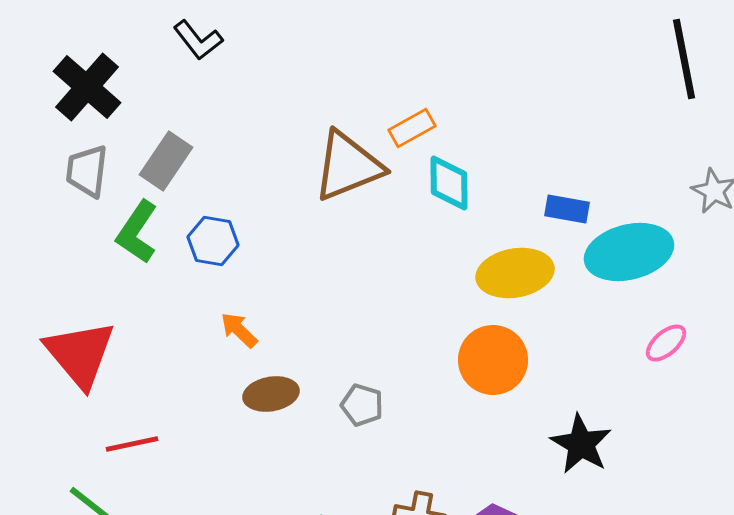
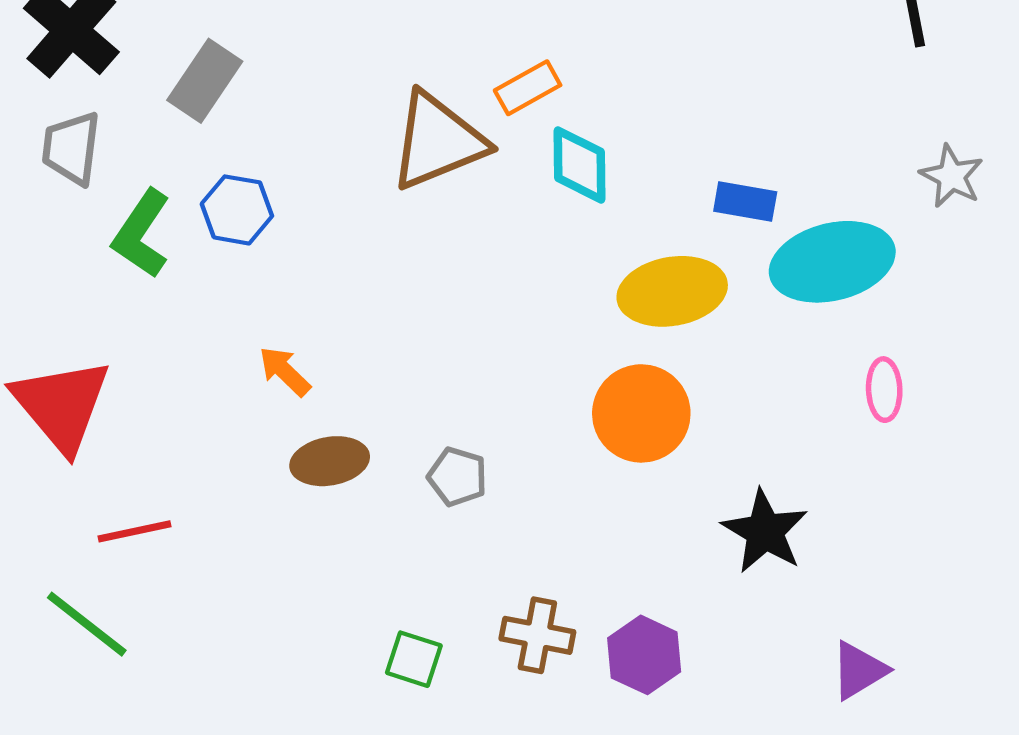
gray rectangle: (166, 161) -> (205, 81), moved
blue hexagon: (213, 241) -> (237, 210), moved
pink ellipse: (666, 343) -> (884, 390), turned -51

